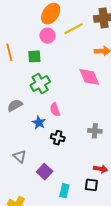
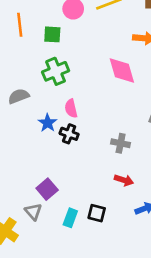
black cross: (58, 138) -> (69, 134), moved
gray triangle: (20, 156) -> (33, 212), moved
red arrow: (101, 169) -> (124, 180), moved
black square: (91, 185) -> (97, 213), moved

